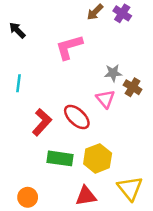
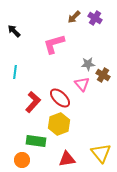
green rectangle: (60, 158) -> (36, 141), moved
yellow hexagon: (98, 158) -> (59, 124), moved

